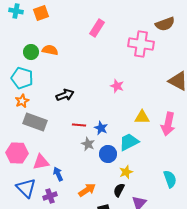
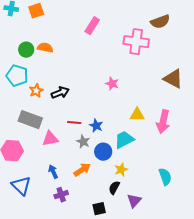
orange star: (22, 101) -> (36, 91), moved
pink triangle: (41, 162) -> (50, 139), moved
orange arrow: (87, 190) -> (82, 170), moved
purple cross: (50, 196) -> (61, 195), moved

